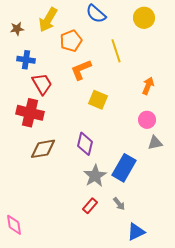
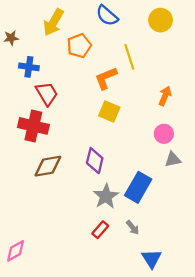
brown star: (17, 29) -> (11, 38), moved
orange L-shape: (81, 70) -> (106, 78), moved
pink diamond: (14, 225) -> (16, 251), turned 70
blue triangle: (136, 232) -> (152, 259), turned -36

